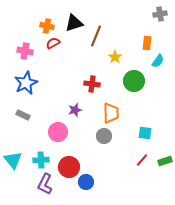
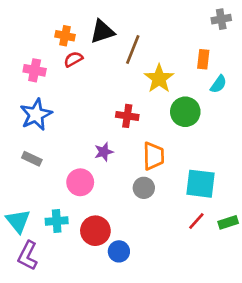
yellow star: (115, 57) -> (159, 79), size x1.5
cyan square: (145, 133) -> (200, 184), size x1.6
purple L-shape: (45, 184) -> (28, 256), moved

